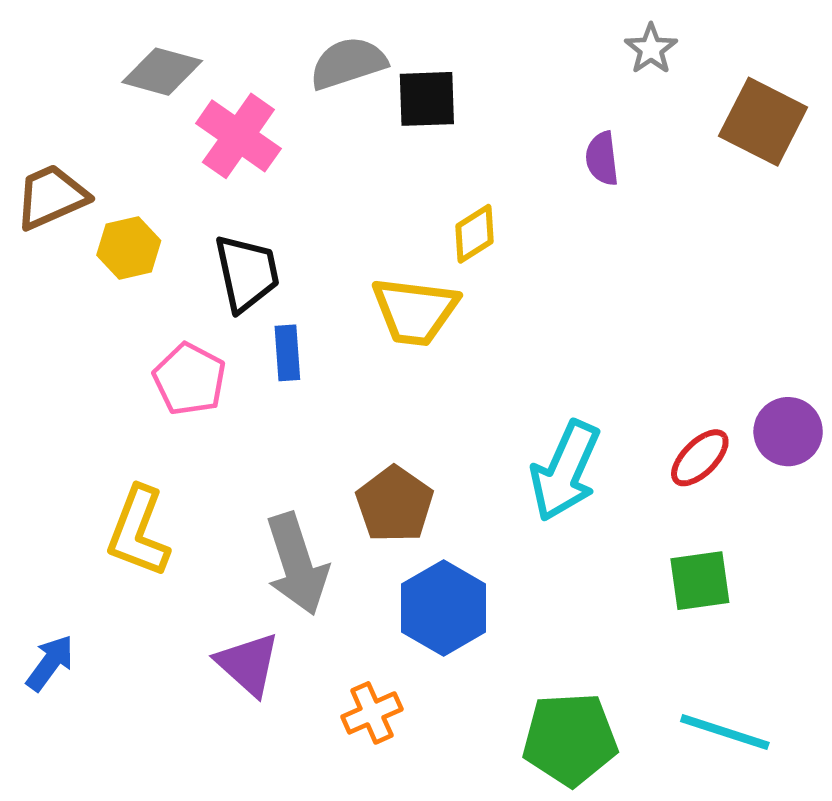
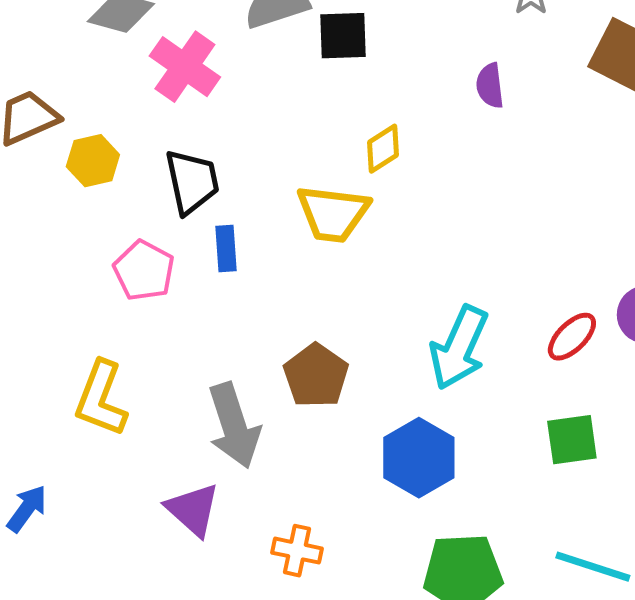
blue hexagon: (444, 608) -> (419, 458), moved
orange cross: (372, 713) -> (297, 551), turned 36

